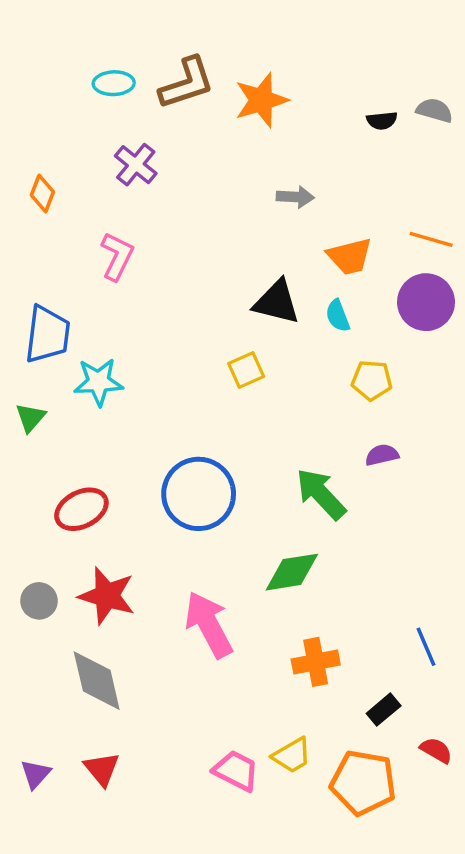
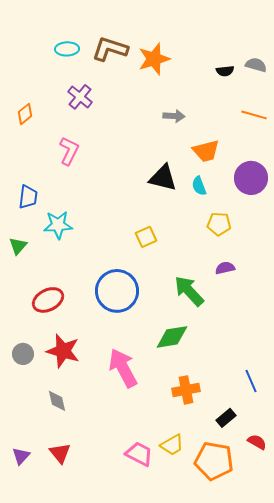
brown L-shape: (187, 83) -> (110, 49), turned -144
orange diamond: (42, 194) -> (25, 114), turned 30
orange line: (431, 239) -> (254, 115), moved
blue trapezoid: (47, 334) -> (28, 197), size x0.7
yellow square: (246, 370) -> (146, 237), moved
gray diamond: (97, 681) -> (57, 401), size x0.6

